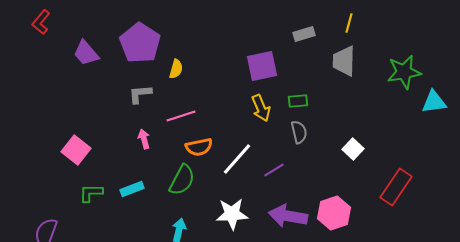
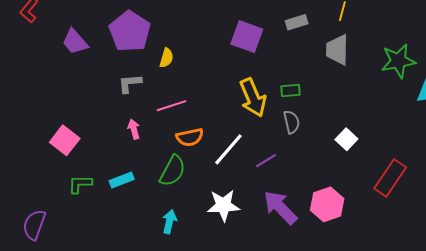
purple square: (262, 66) -> (247, 37), moved, turned 32
yellow arrow: (261, 108) -> (253, 98), size x1.4
purple arrow: (288, 216) -> (280, 207), turned 36

